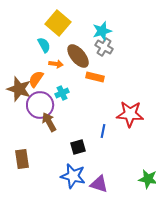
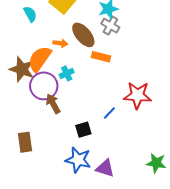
cyan semicircle: (44, 45) -> (30, 14), moved
orange semicircle: (36, 79) -> (40, 59), size x1.5
blue line: (103, 131) -> (109, 113), turned 32

